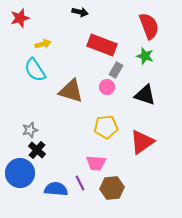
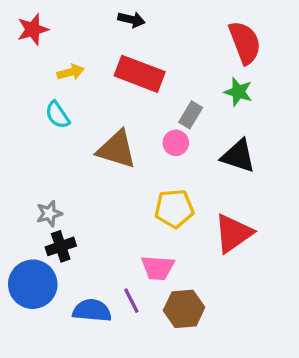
red rectangle: (102, 45) -> (140, 74), moved
cyan semicircle: (35, 70) -> (57, 115), size x0.7
black cross: (37, 150) -> (61, 246), turned 30

